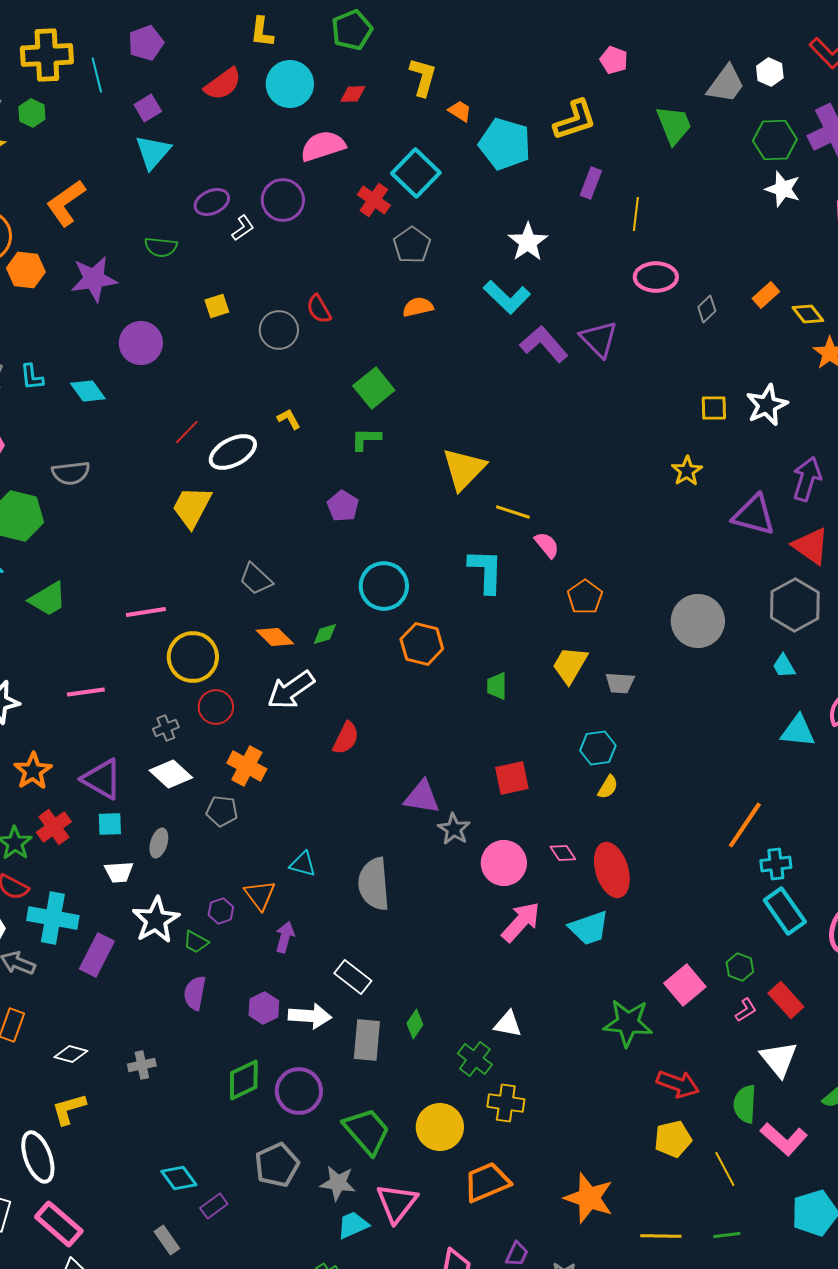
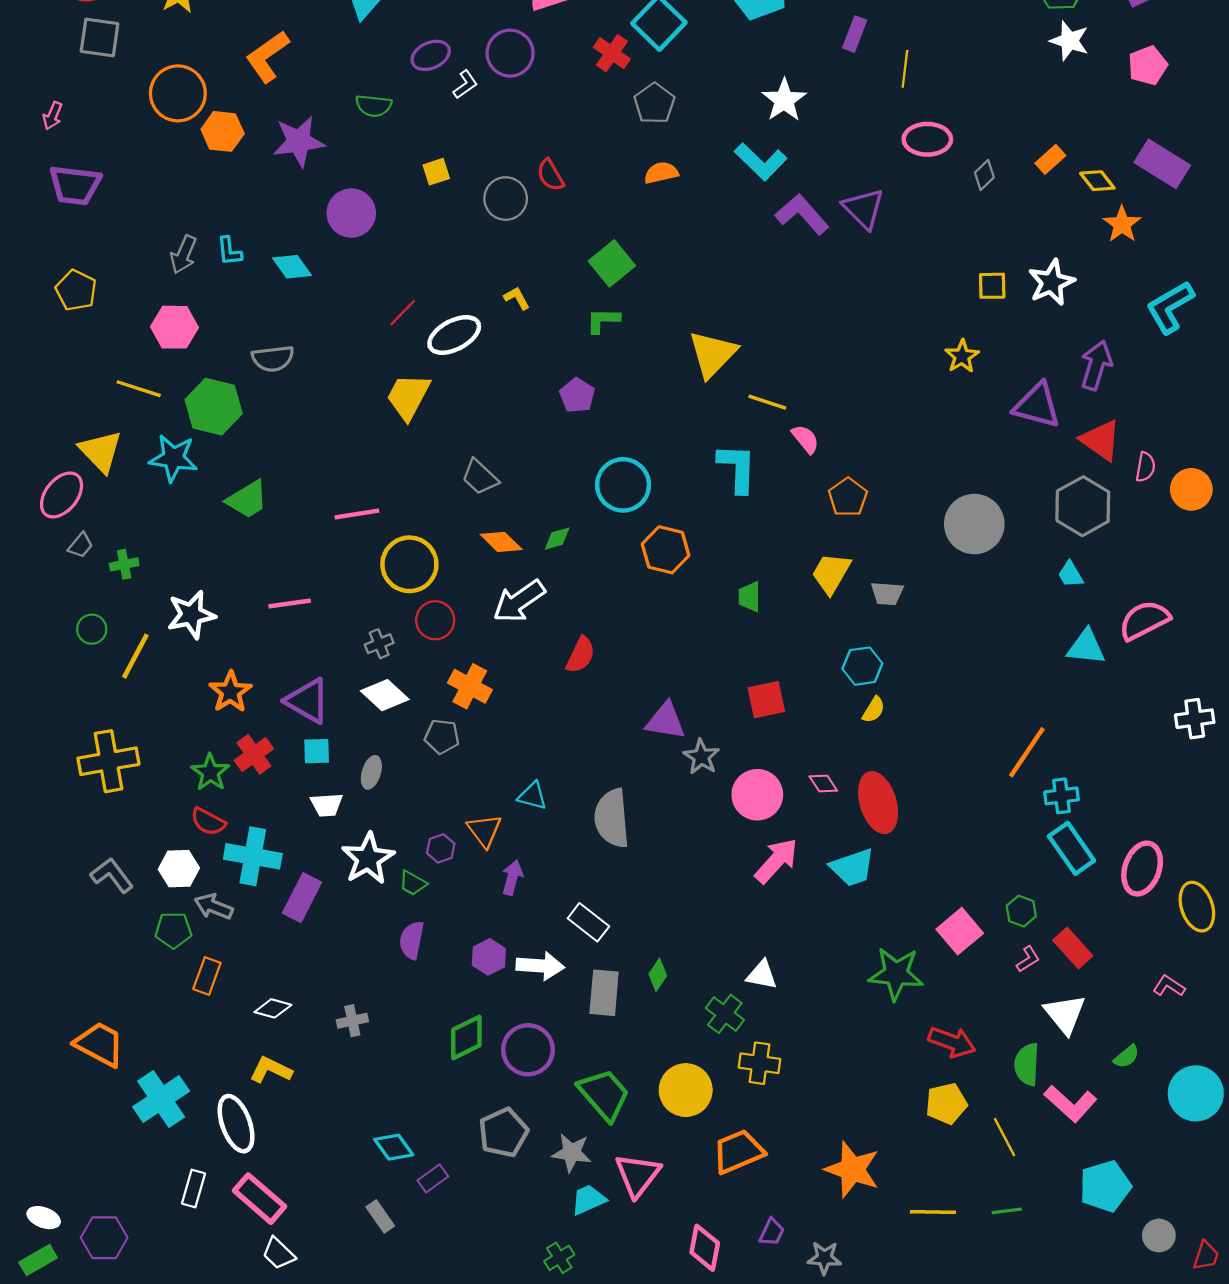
yellow L-shape: (69, 1109) -> (271, 1070), turned 42

